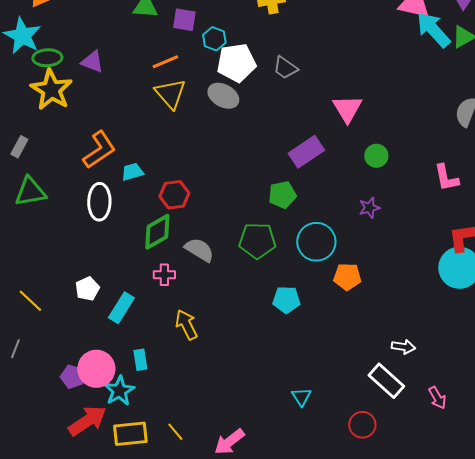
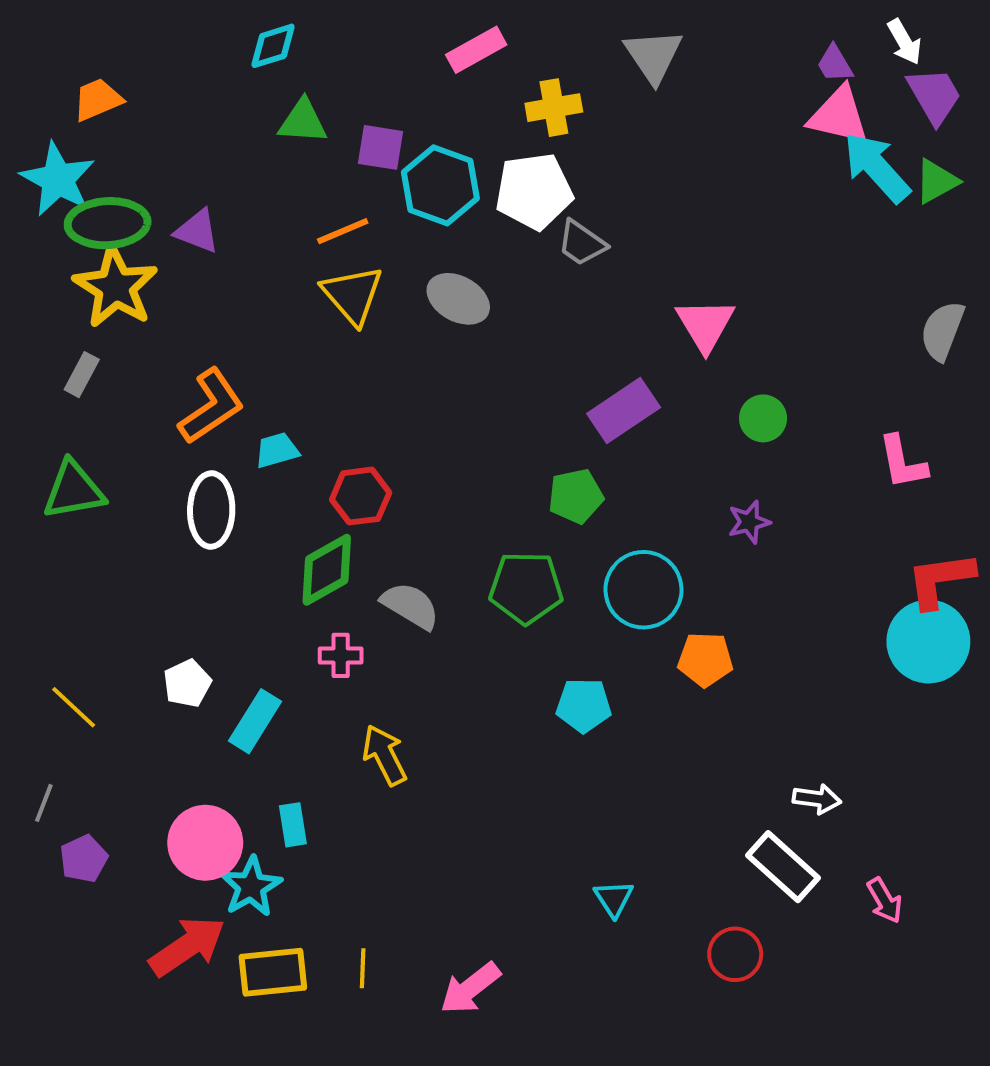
cyan hexagon: (214, 39) -> (440, 185), size x1.6
green ellipse: (47, 58) -> (108, 223), size x1.4
white pentagon: (236, 63) -> (534, 191), moved
gray rectangle: (19, 147) -> (82, 375), moved
purple pentagon: (72, 377) -> (84, 859), moved, turned 30
yellow line: (175, 432) -> (363, 968), turned 42

